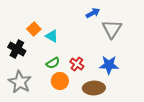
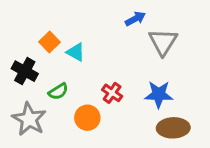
green semicircle: (53, 63) -> (58, 91), moved
brown ellipse: (94, 88) -> (173, 128), moved

